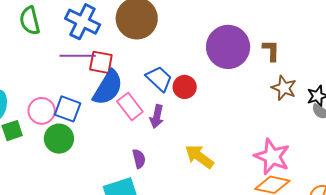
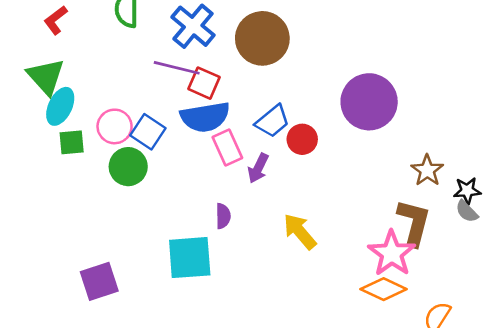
brown L-shape: (271, 50) -> (414, 223), moved, size x1.6
blue trapezoid: (159, 79) -> (272, 121), turned 84
blue semicircle: (108, 88) -> (205, 117), turned 36

